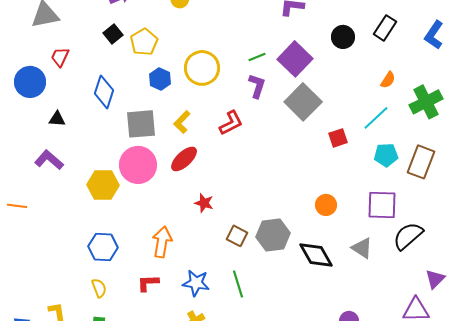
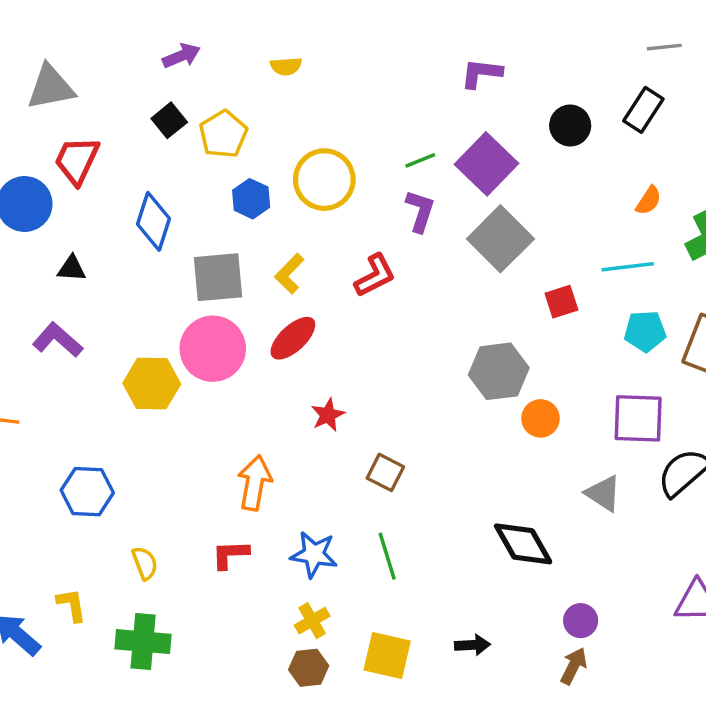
red trapezoid: (60, 57) -> (77, 160), size x1.4
cyan line: (376, 118) -> (628, 267), turned 36
red star: (204, 203) -> (328, 415), turned 30
gray hexagon: (273, 235) -> (499, 371), moved
blue hexagon: (103, 247) -> (87, 492), moved
black diamond: (316, 255) -> (523, 544), moved

